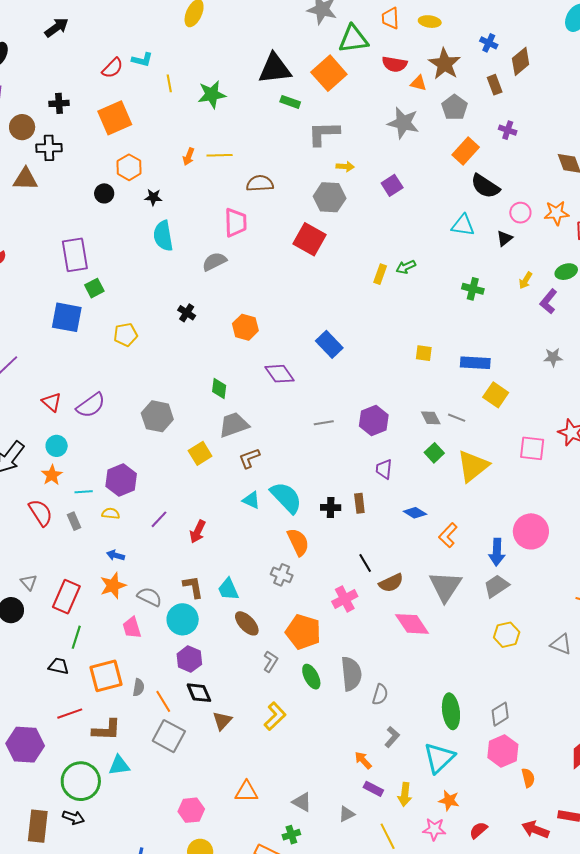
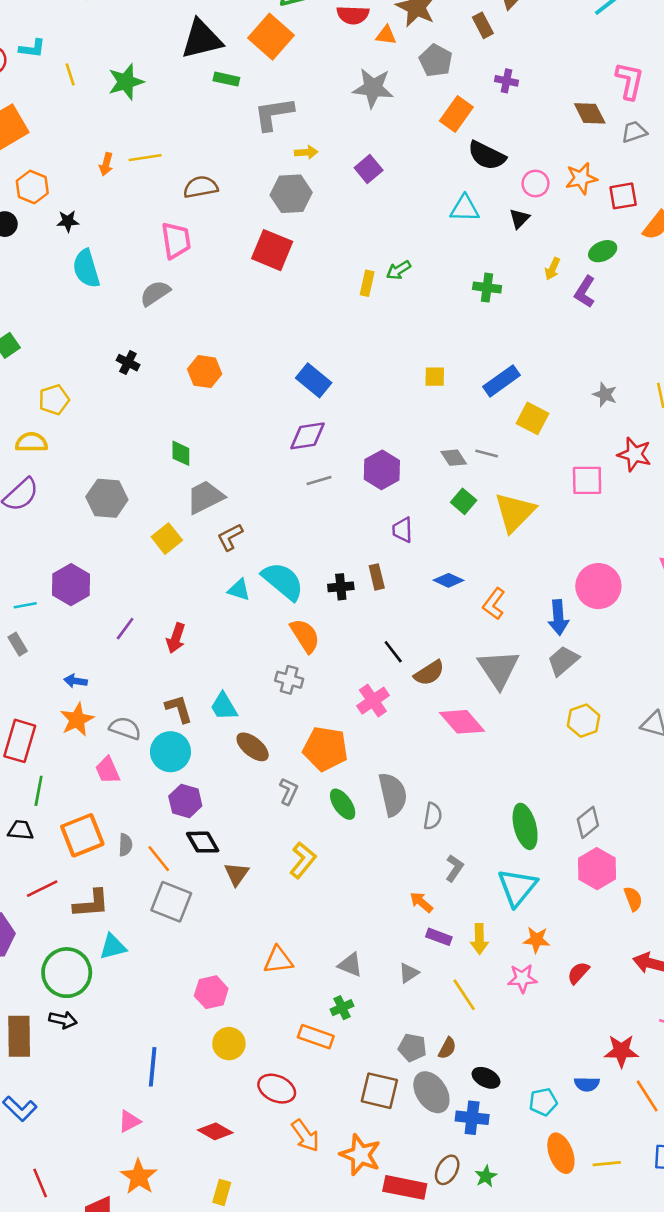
gray star: (553, 357) -> (605, 395), moved, turned 30
blue rectangle: (475, 363) -> (502, 381), turned -32
purple diamond: (280, 374) -> (307, 436), moved, turned -56
yellow semicircle: (111, 514) -> (31, 442), moved, size x1.4

